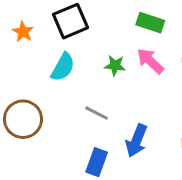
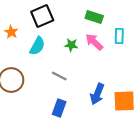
orange star: (23, 32) -> (11, 32), moved
blue arrow: (136, 141) -> (97, 94), moved

